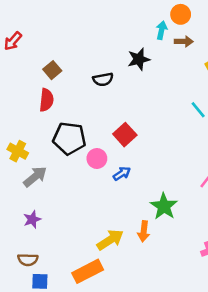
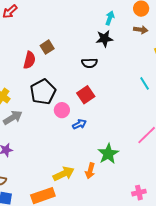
cyan arrow: (162, 30) -> (110, 18), moved
brown square: (52, 70) -> (47, 47), moved
black semicircle: (103, 79) -> (90, 63), moved
black pentagon: (69, 138) -> (43, 92), turned 30

